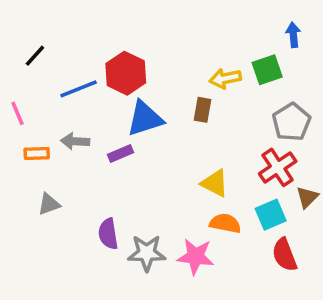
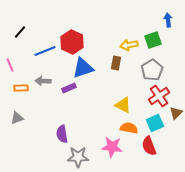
gray pentagon: (292, 122) -> (152, 70), moved
gray triangle: (49, 204) -> (17, 118), moved
gray star: (147, 253) -> (78, 157), moved
red semicircle: (285, 255) -> (149, 146), moved

